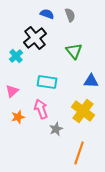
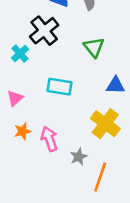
pink arrow: (41, 109) -> (49, 139), moved
gray star: (56, 129) -> (79, 157), moved

